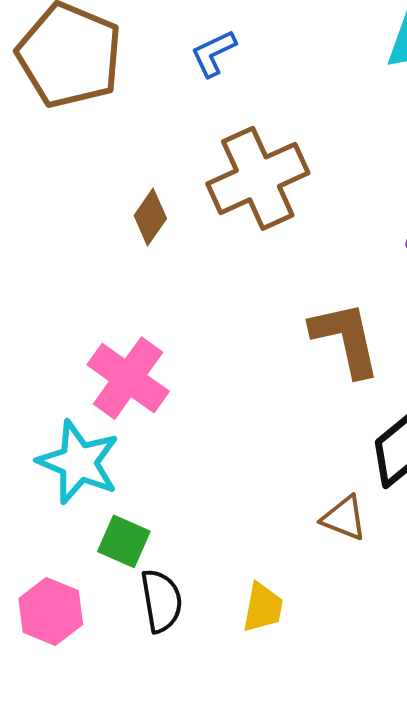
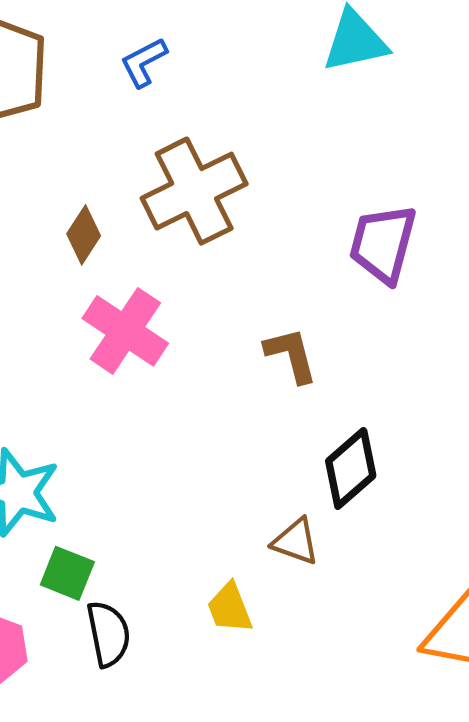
brown L-shape: (346, 339) -> (291, 355), size x0.7
pink cross: (128, 378) -> (125, 331), moved
yellow trapezoid: (263, 608) -> (230, 608), moved, turned 150

